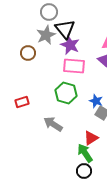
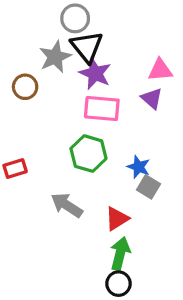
gray circle: (49, 12) -> (75, 18), moved
red triangle: (91, 138) -> (117, 219), moved
green arrow: (85, 153) -> (120, 254), turned 48

